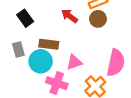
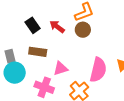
black rectangle: (25, 18) -> (33, 25), moved
cyan circle: (41, 61) -> (15, 73), moved

